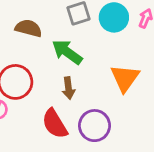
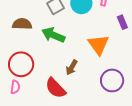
brown arrow: (68, 88) -> (72, 67), moved, turned 49
purple circle: (94, 126) -> (112, 80), moved

